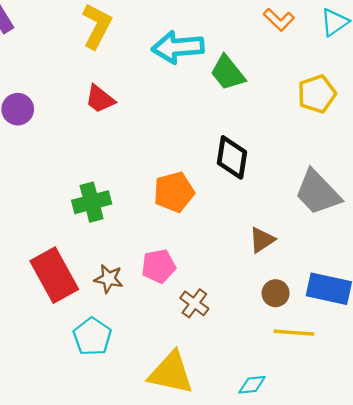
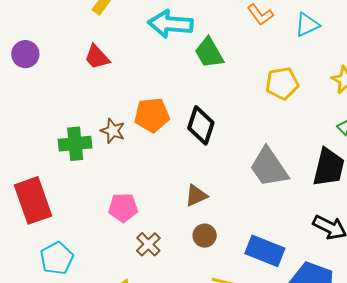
orange pentagon: (174, 192) -> (152, 115), moved
brown triangle: (262, 240) -> (196, 196), moved
brown star: (109, 279) -> (113, 131), moved
brown circle: (276, 293) -> (205, 236), moved

